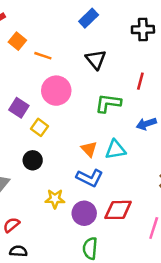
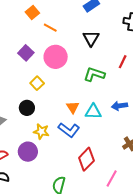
purple square: (19, 108) -> (26, 53), moved
blue arrow: (146, 124) -> (119, 106), moved
yellow star: (55, 199) -> (41, 132), moved
red diamond: (118, 210) -> (86, 159), turned -55
purple circle: (84, 213) -> (28, 152), moved

